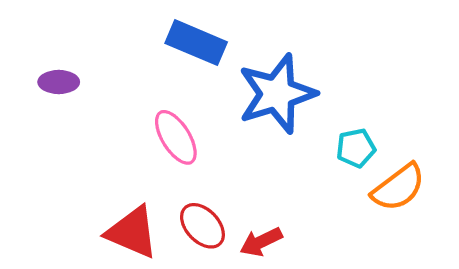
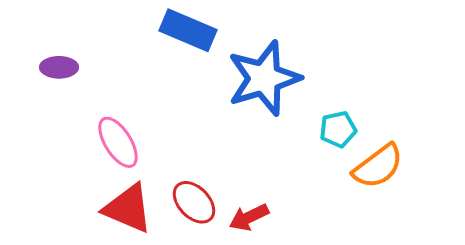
pink ellipse: (176, 137) -> (118, 142), moved

